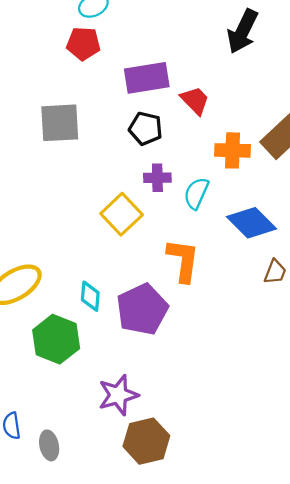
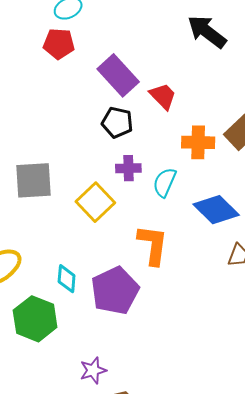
black arrow: (243, 31) -> (207, 32), turned 102
purple rectangle: (147, 78) -> (118, 75), turned 57
gray square: (60, 123) -> (34, 180), moved
purple star: (118, 395) -> (93, 370), size x0.7

